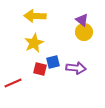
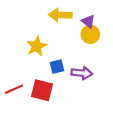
yellow arrow: (35, 16) -> (60, 15), moved
red square: (40, 69) -> (42, 90), moved, size x1.5

